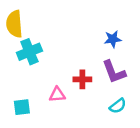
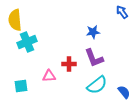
cyan semicircle: (118, 106) -> (97, 85), size x1.5

